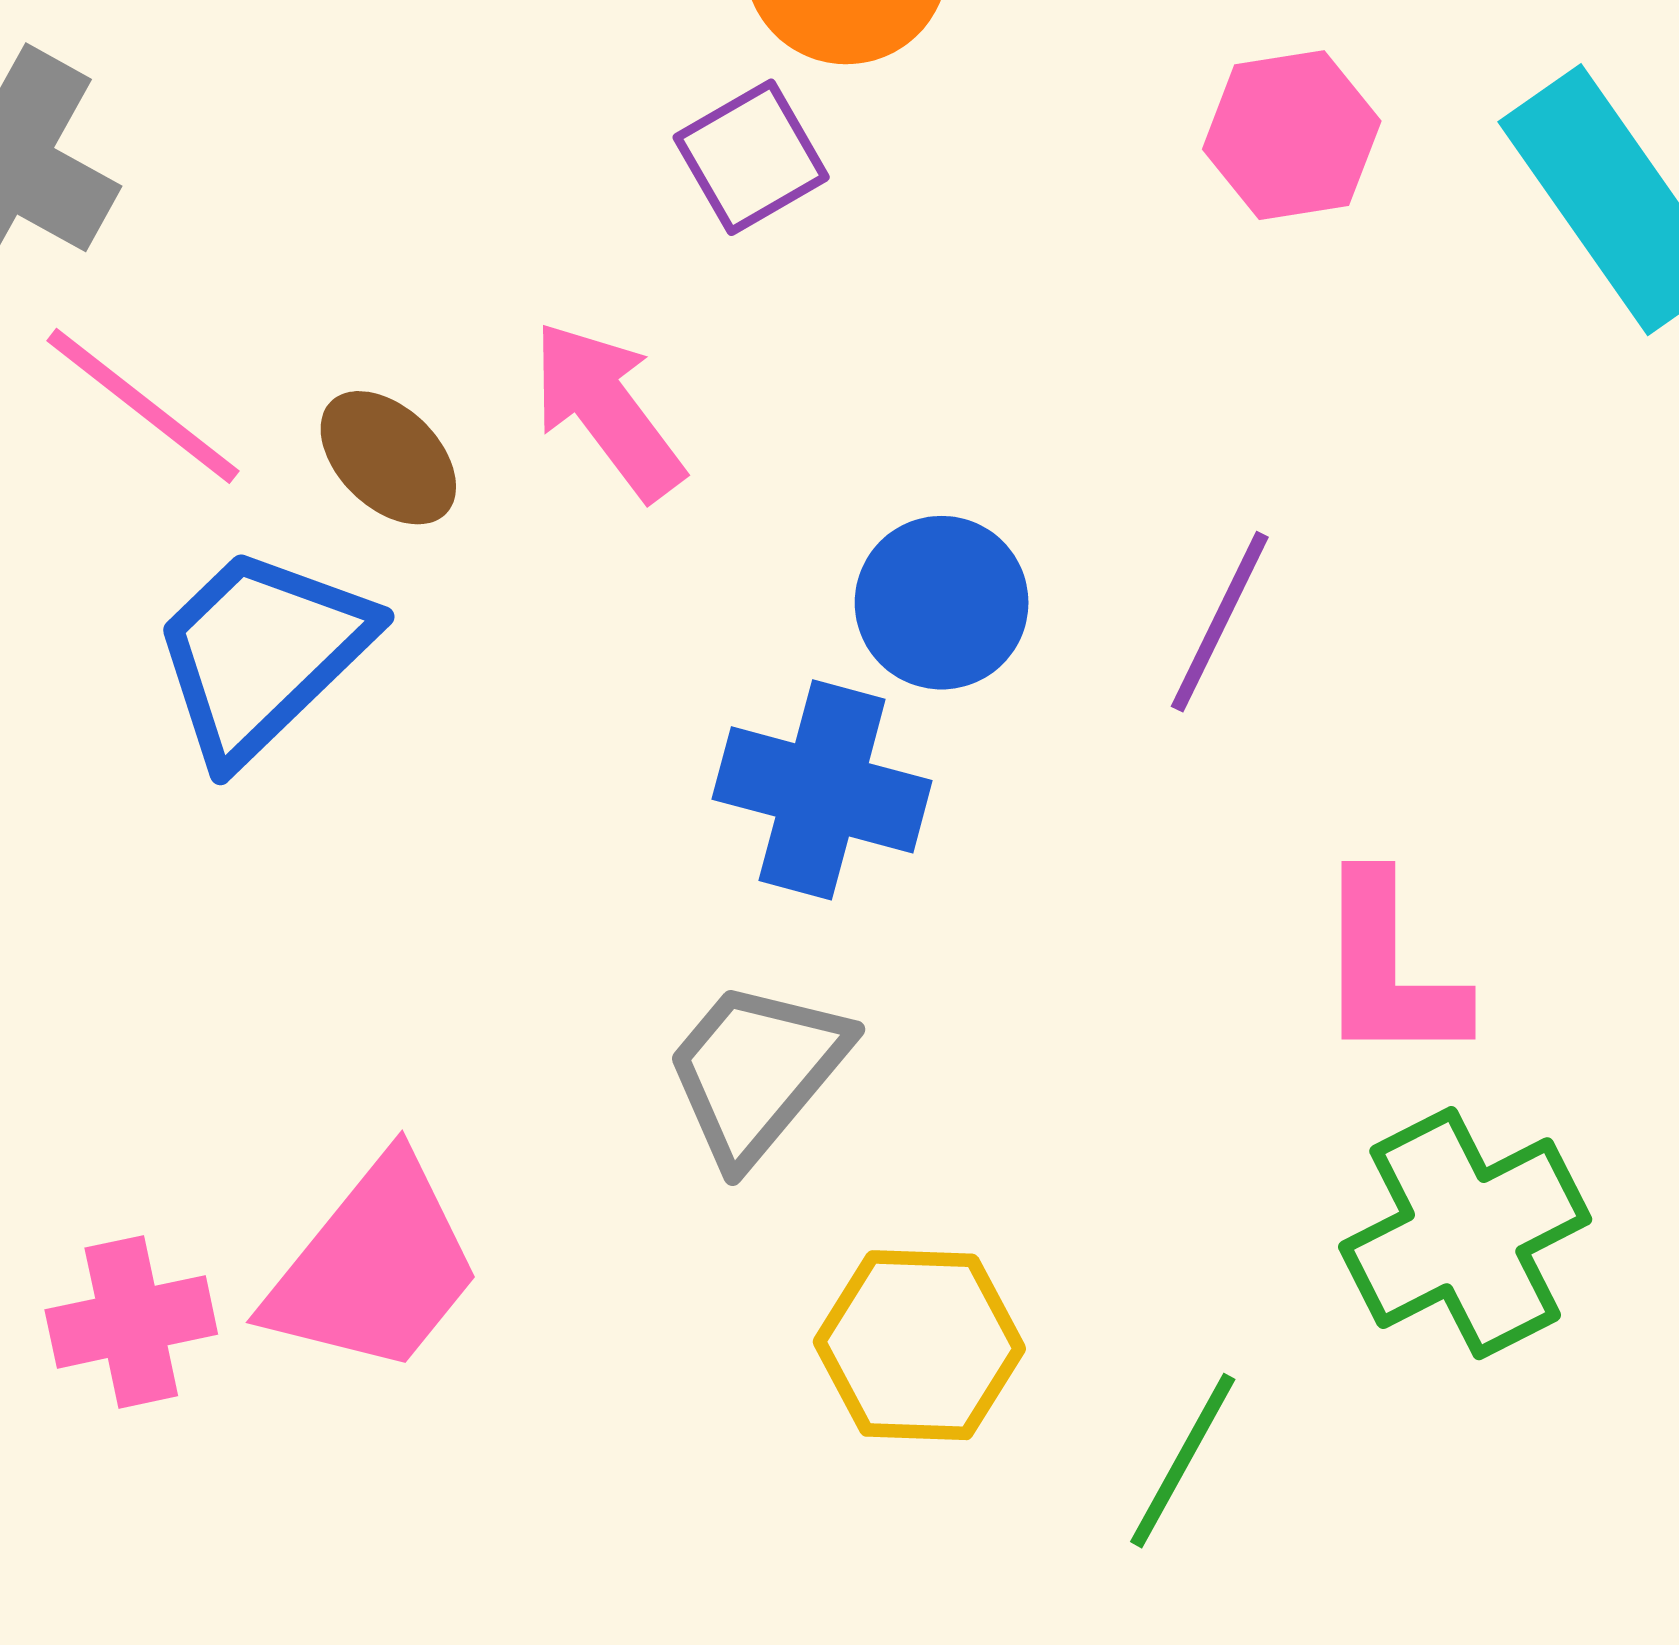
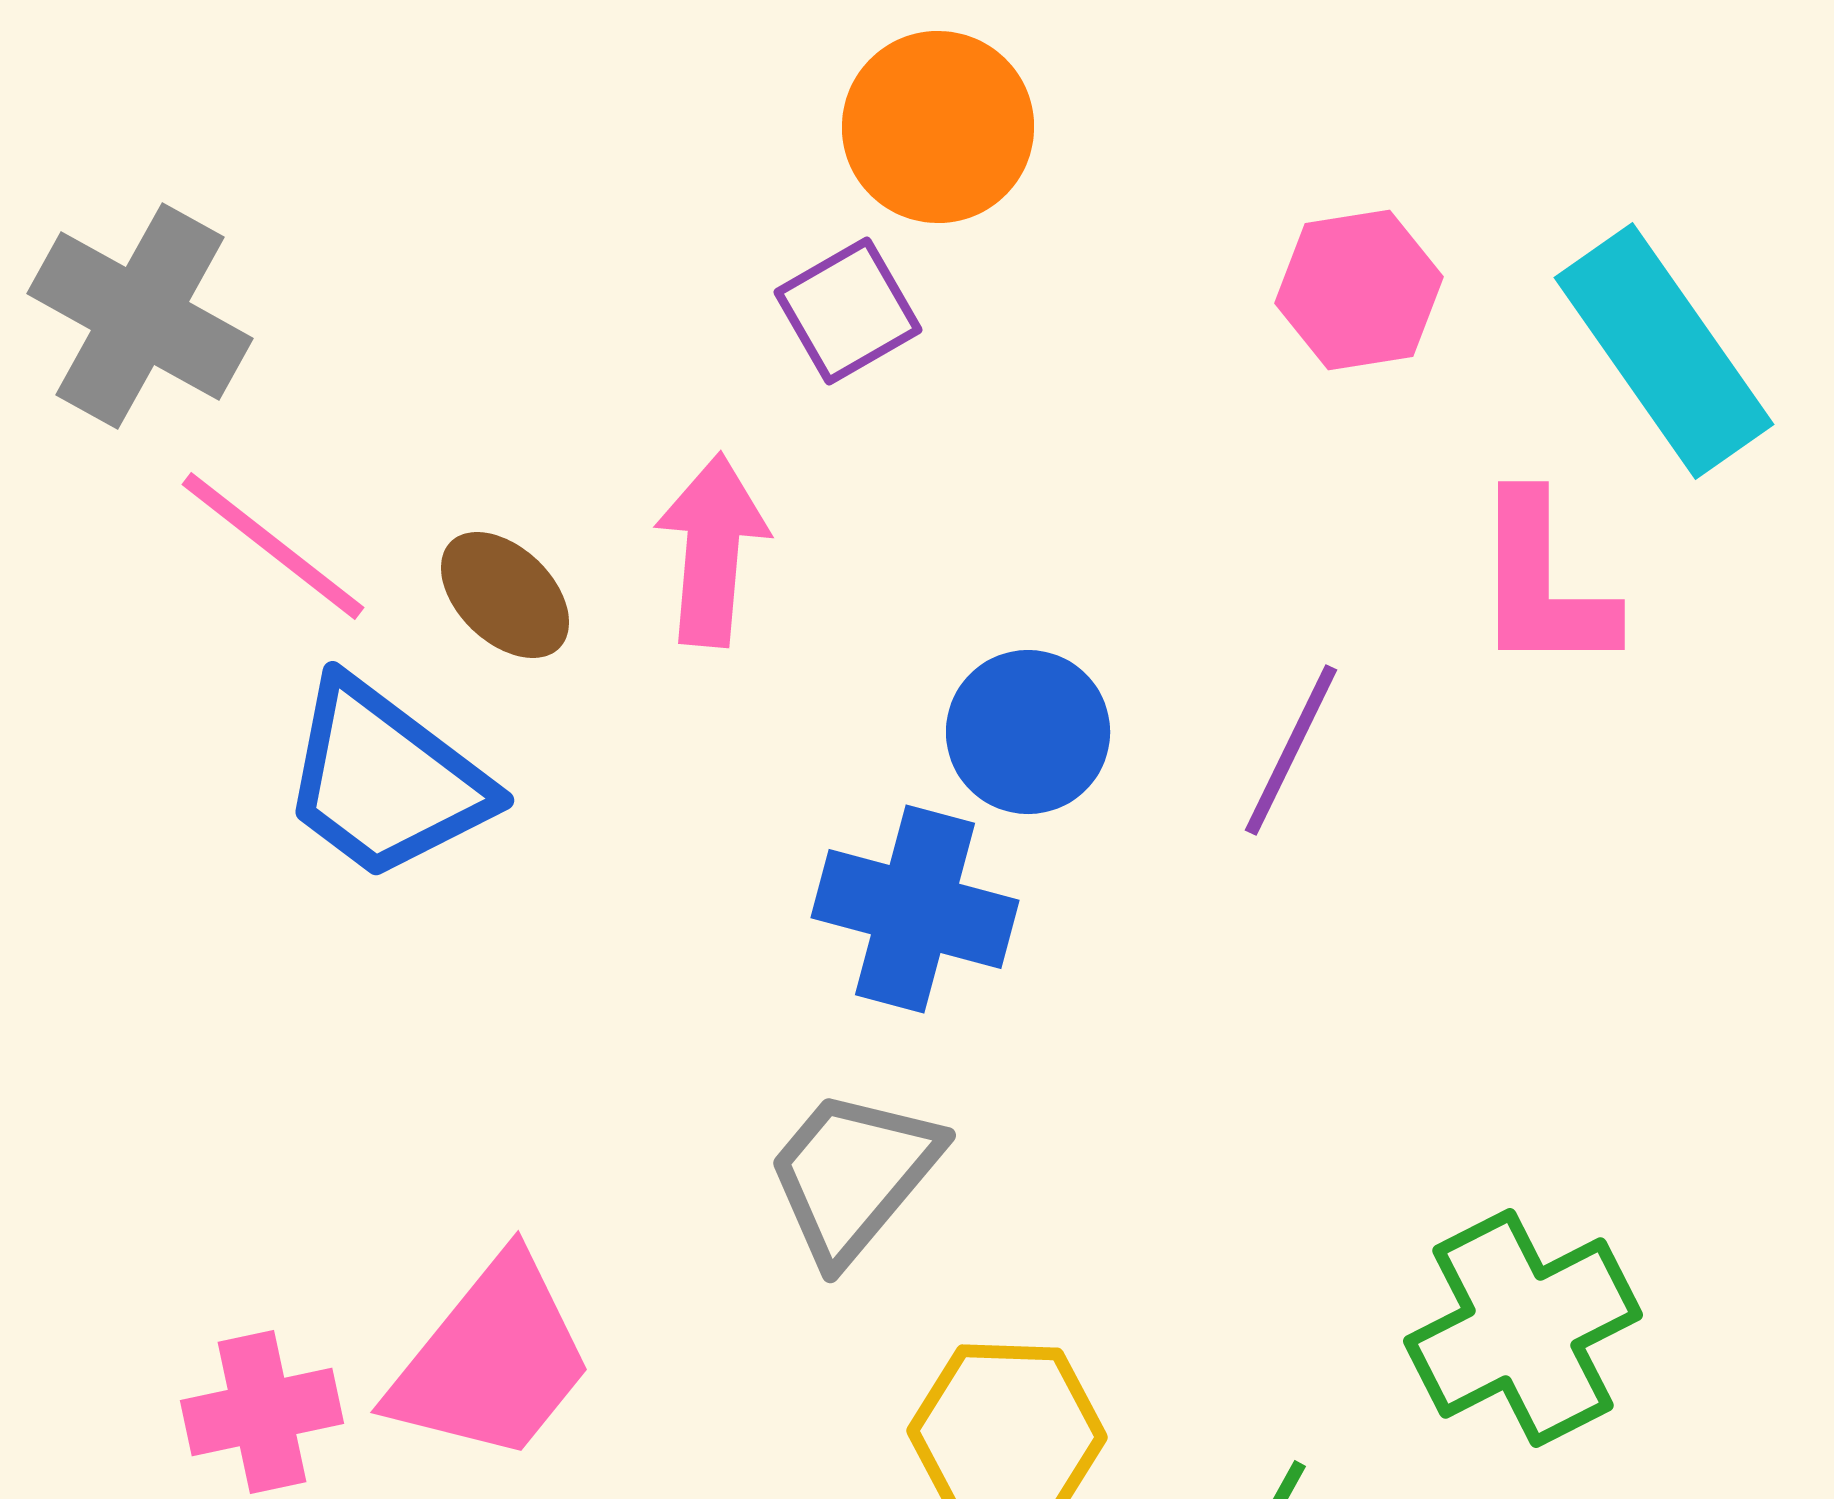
pink arrow: (607, 410) -> (712, 550), turned 42
blue trapezoid: (261, 653) -> (385, 780), turned -99
pink L-shape: (1389, 970) -> (1543, 584), moved

